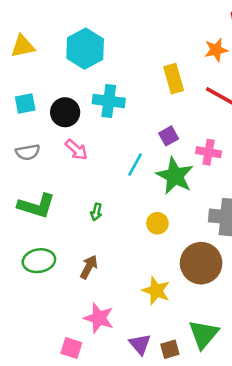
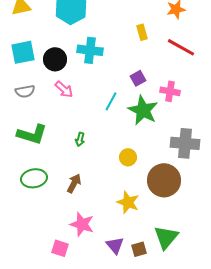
yellow rectangle: (174, 79) -> (142, 32), size x0.7
cyan square: (25, 104) -> (23, 52), size x1.4
yellow circle: (157, 223) -> (128, 157), moved

